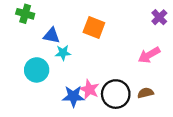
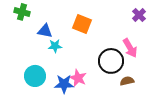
pink arrow: (149, 55) -> (130, 48), turned -90
cyan circle: (37, 70) -> (35, 76), moved
black circle: (116, 94) -> (111, 61), moved

